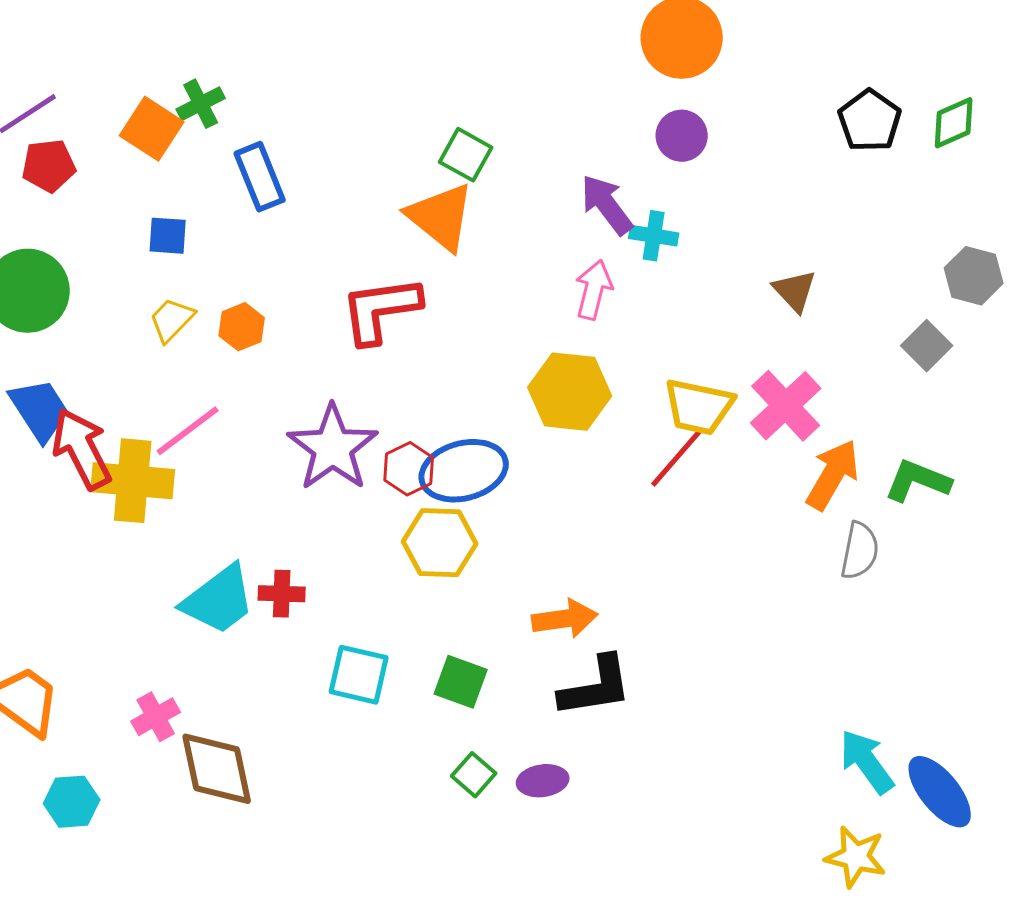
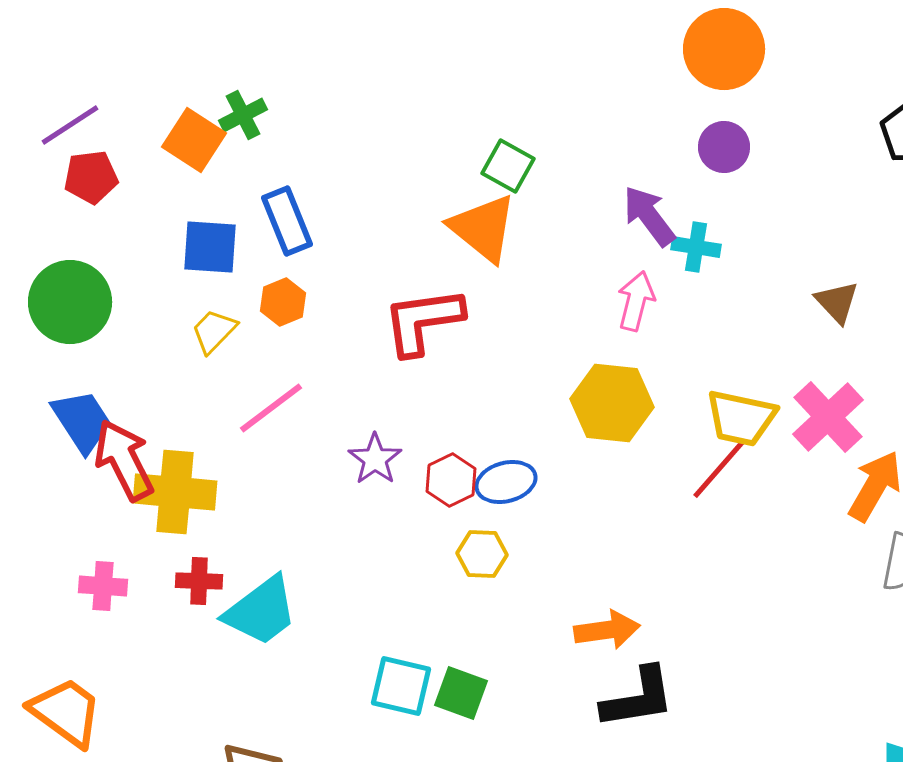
blue rectangle: (260, 177) -> (287, 221), moved
blue square: (168, 236) -> (210, 247), size x1.4
orange hexagon: (242, 327) -> (283, 302), moved
pink line: (188, 431) -> (271, 408), moved
purple star: (333, 448) -> (375, 459), size x0.6
blue ellipse: (464, 471) -> (506, 482), size x0.7
yellow hexagon: (440, 543) -> (482, 554), size x0.7
red cross: (282, 594) -> (199, 581), moved
green square: (461, 682) -> (461, 693), moved
pink cross: (156, 717) -> (103, 586), moved, turned 33

